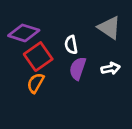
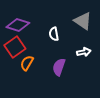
red square: (38, 57) -> (15, 47), moved
purple semicircle: (78, 68) -> (59, 67), moved

